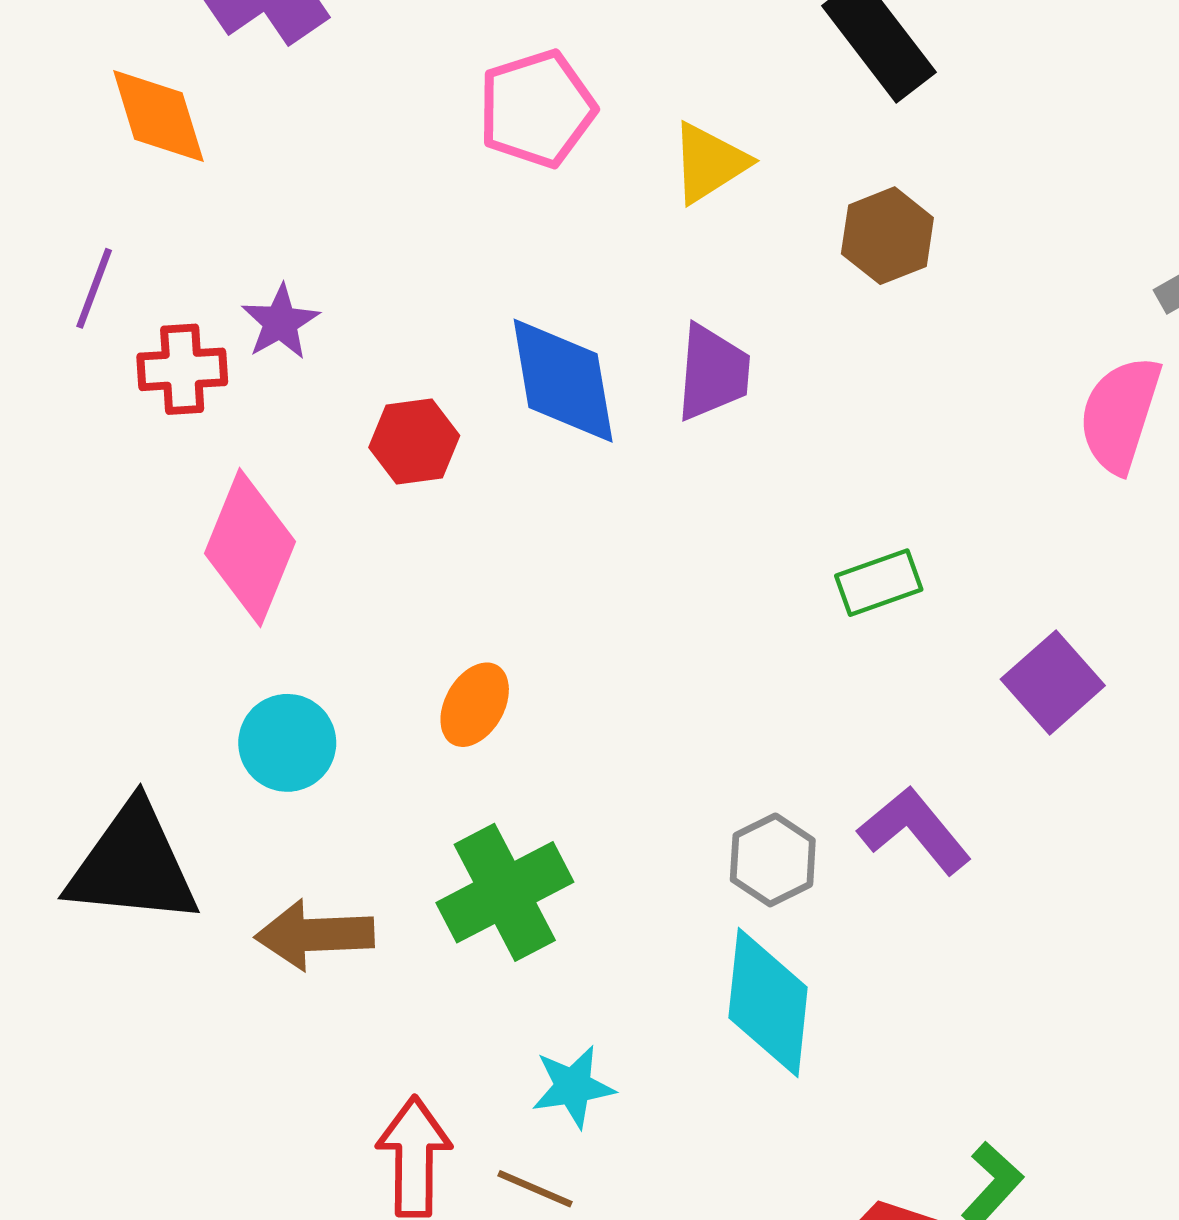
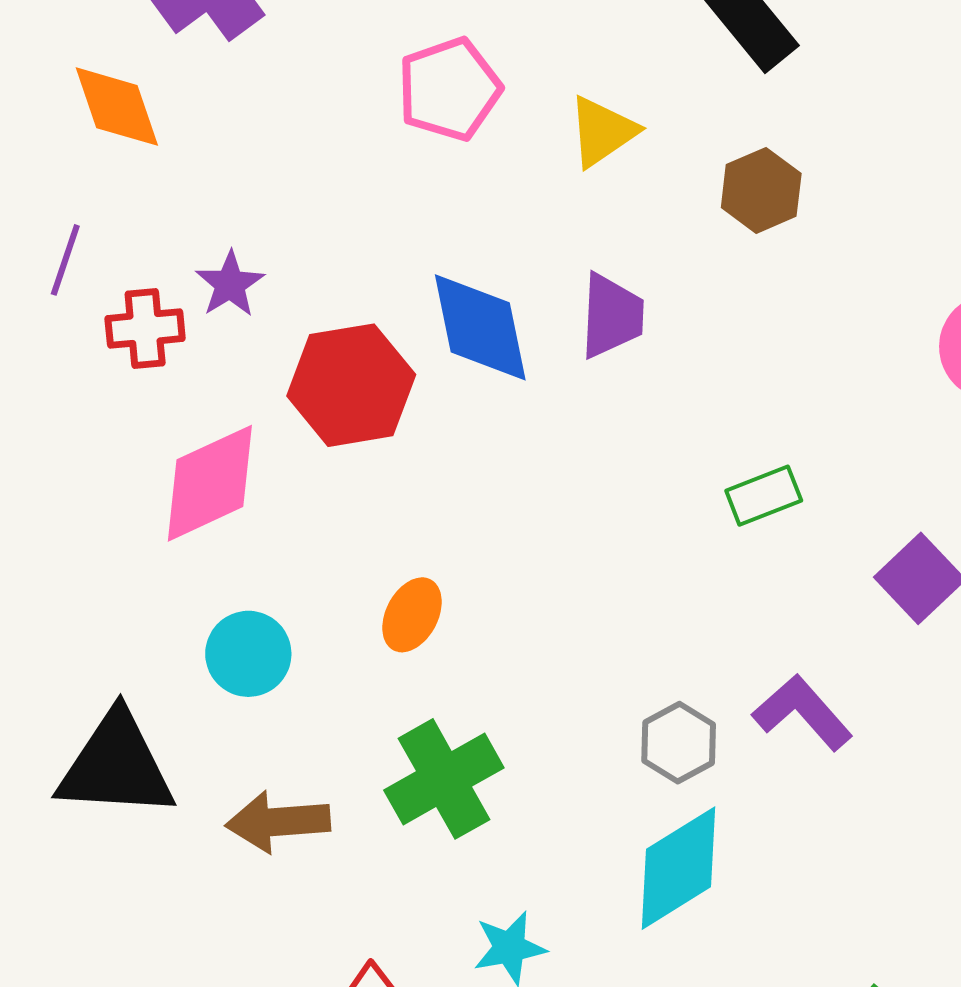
red hexagon: (414, 442) -> (351, 385), size x1.6
pink diamond: (250, 548) -> (210, 483), turned 45
cyan diamond: (768, 1002) -> (679, 868), turned 54

